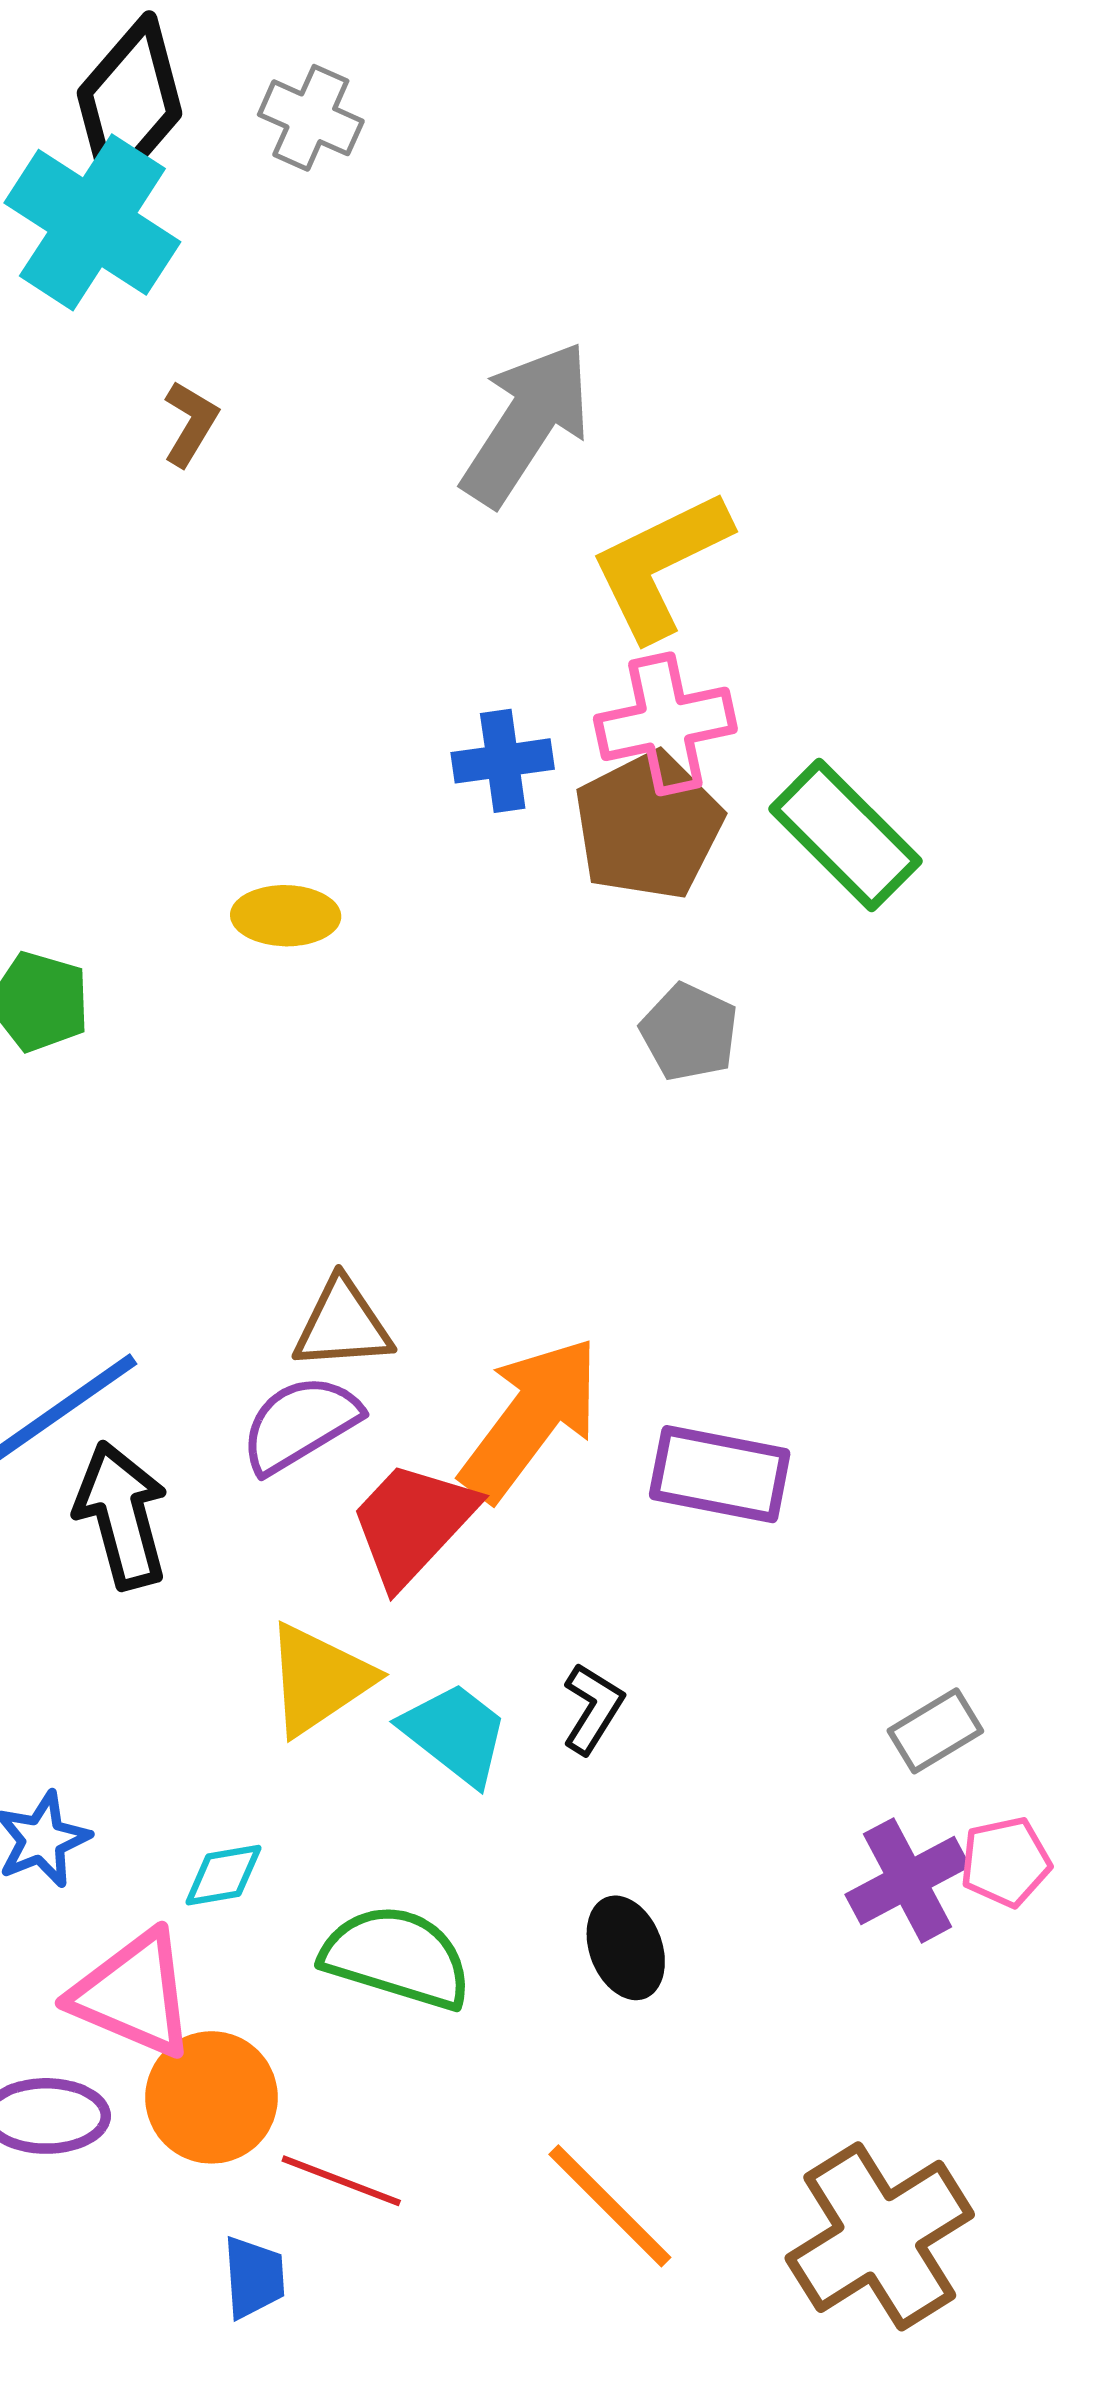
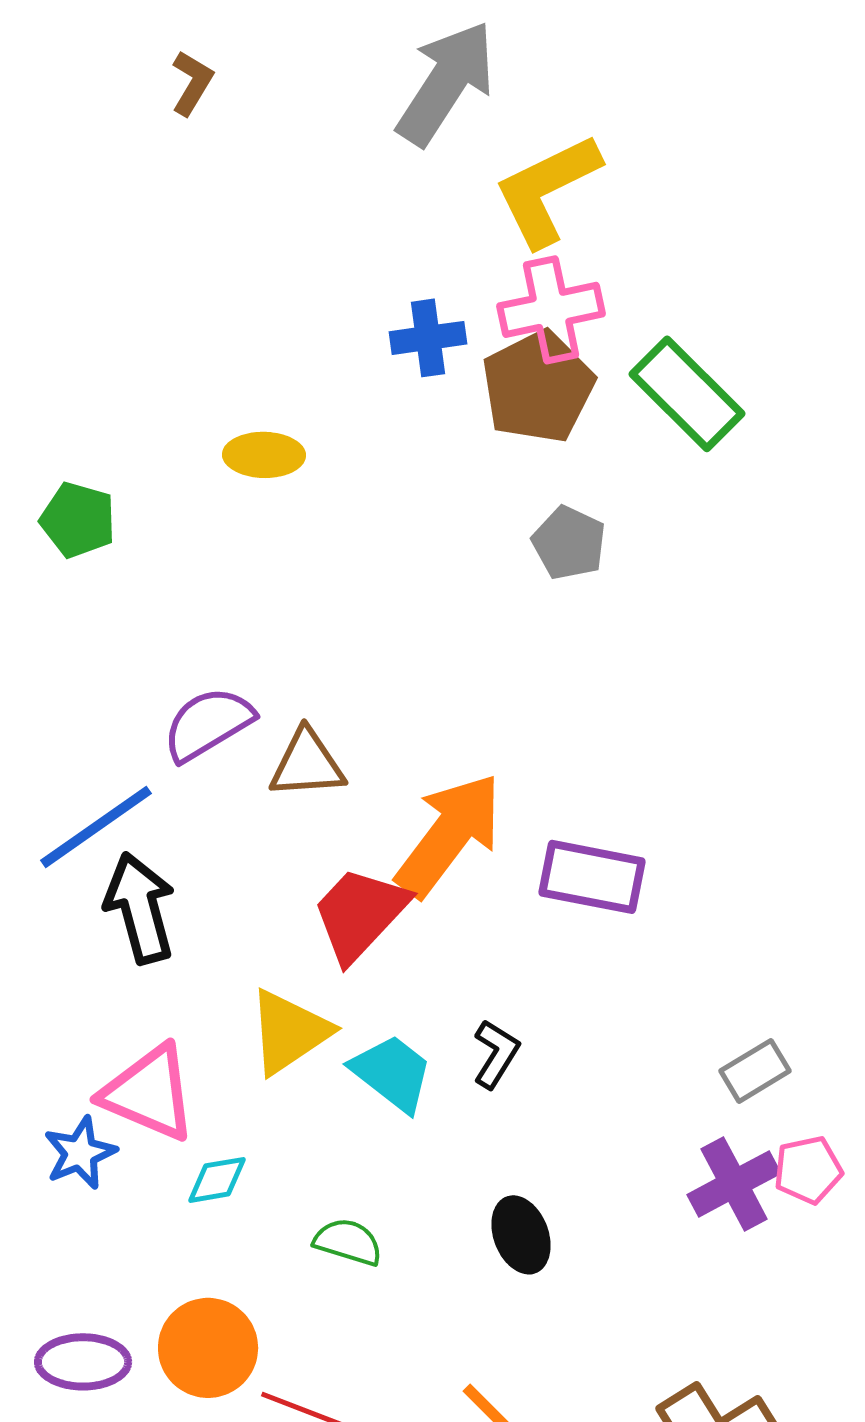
purple semicircle: (300, 1424) -> (208, 724), moved
green semicircle: (397, 1957) -> (348, 1242), size x0.6
pink triangle: (133, 1994) -> (149, 1093), moved

